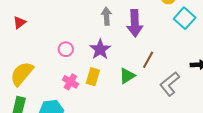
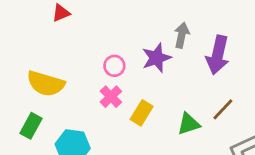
purple star: (100, 49) -> (156, 58), moved
yellow semicircle: (22, 74) -> (46, 84), turned -128
pink cross: (70, 82) -> (111, 97), moved

